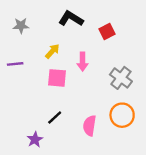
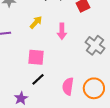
pink square: (57, 78) -> (36, 57), moved
orange circle: (122, 115) -> (94, 88), moved

